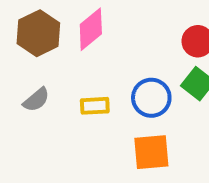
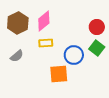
yellow rectangle: (95, 106) -> (46, 43), moved
orange square: (151, 152) -> (59, 74), moved

